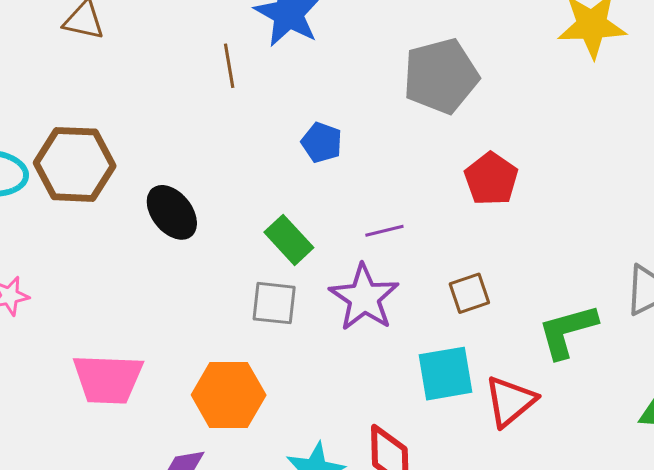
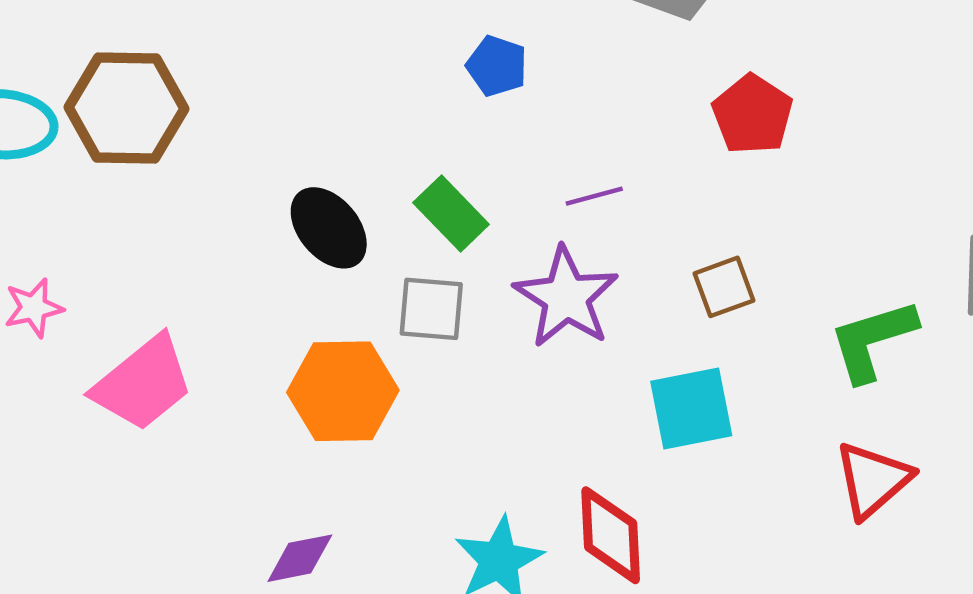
black ellipse: (172, 212) -> (329, 228), moved
pink trapezoid: (108, 379) -> (143, 383), moved, turned -40
orange hexagon: (229, 395) -> (343, 391), moved
red triangle: (510, 401) -> (873, 480), moved

